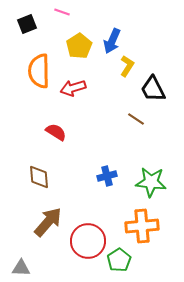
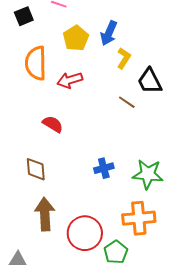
brown line: (136, 119) -> (127, 102), moved
brown arrow: (48, 222) -> (45, 214), turned -44

